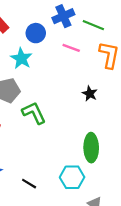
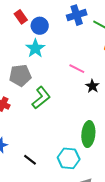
blue circle: (36, 33) -> (40, 26), moved
pink line: (71, 48) -> (77, 69), moved
green L-shape: (34, 113) -> (41, 98), turned 70

